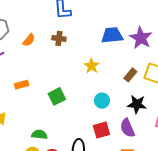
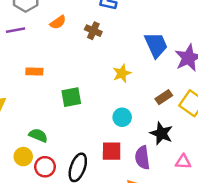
blue trapezoid: (112, 35) -> (156, 45), turned 55

